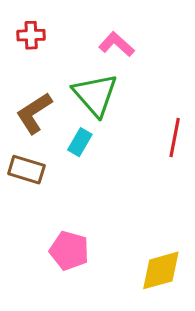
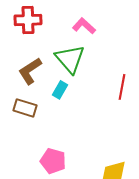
red cross: (31, 35) -> (28, 20), size x1.5

